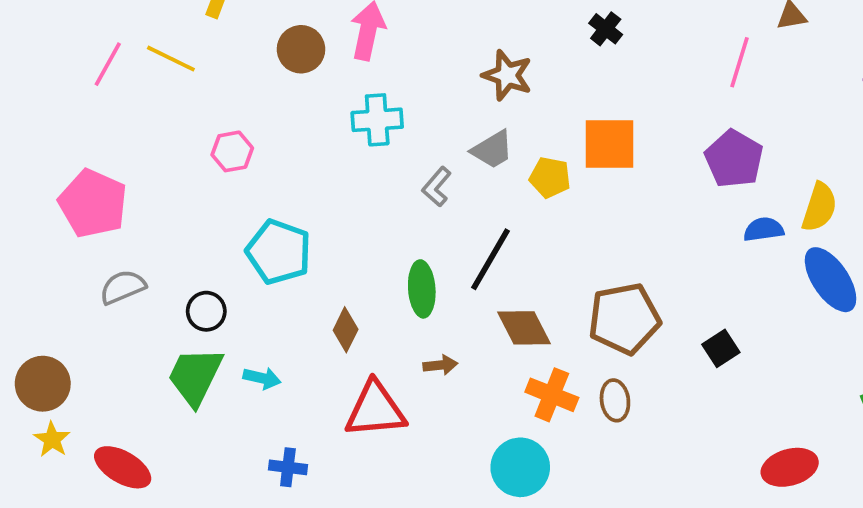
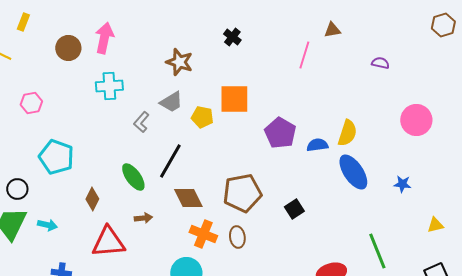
purple pentagon: (734, 159) -> (280, 133), moved
green ellipse: (422, 289) -> (133, 177), turned -32

